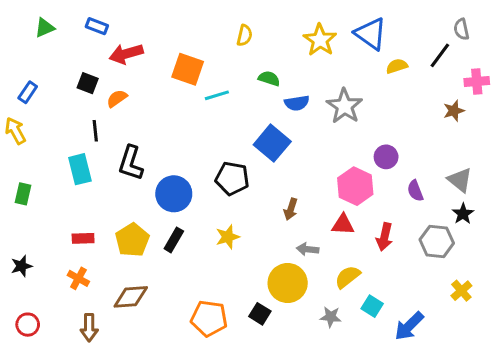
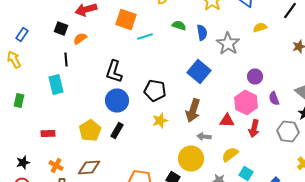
yellow semicircle: (397, 66) -> (260, 28), moved
blue semicircle: (297, 103) -> (202, 32), moved, turned -91
blue square: (272, 143) -> (199, 72), moved
black L-shape: (131, 163) -> (114, 72), moved
pink hexagon: (355, 186) -> (246, 102), moved
brown arrow: (291, 209) -> (193, 110), size x1.6
yellow star: (228, 237) -> (160, 120), moved
red rectangle: (83, 238) -> (48, 134), moved
black star: (22, 266) -> (23, 162), moved
orange cross: (78, 278) -> (56, 166), moved

